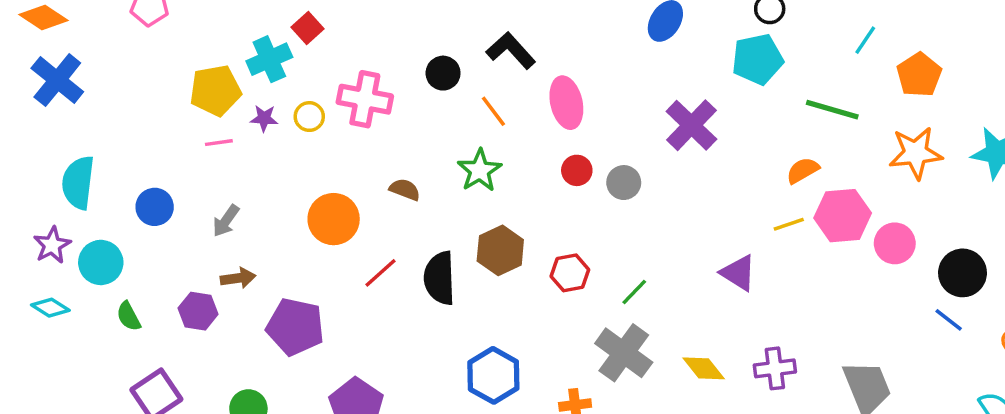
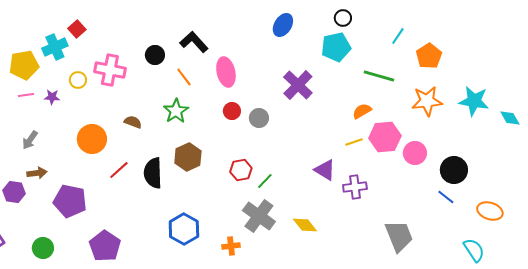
purple star: (264, 118) -> (52, 97), moved
red hexagon: (570, 273) -> (241, 170), moved
purple cross: (775, 368) -> (355, 187), moved

